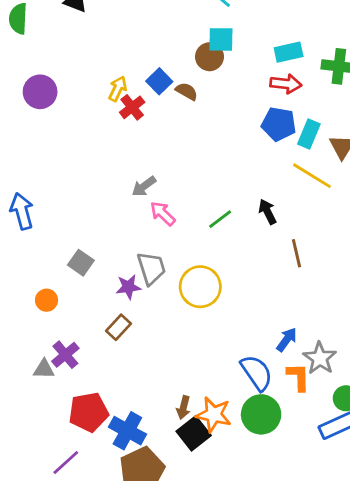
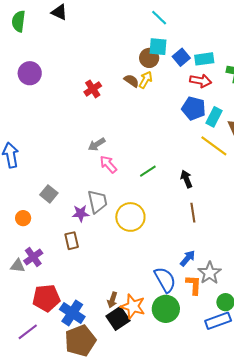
blue square: (159, 81) -> (181, 57), moved
yellow arrow: (118, 89) -> (146, 80), moved
black arrow: (268, 212) -> (186, 179), moved
brown line: (296, 253) -> (193, 213), moved
brown rectangle: (118, 327) -> (72, 241), turned -60

